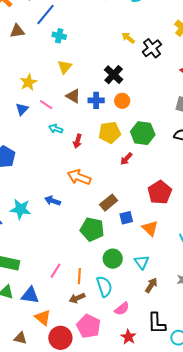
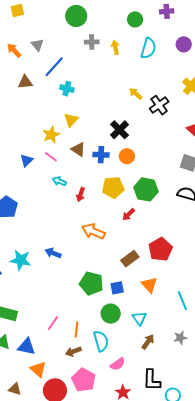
yellow star: (28, 82) -> (51, 135), moved
orange arrow: (79, 177) -> (93, 231), moved
brown rectangle: (109, 203) -> (130, 259), moved
blue square: (126, 218) -> (117, 288), moved

